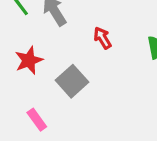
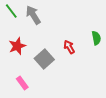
red arrow: (102, 38) -> (69, 47), moved

